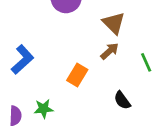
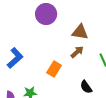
brown triangle: (114, 23) -> (80, 32), turned -36

